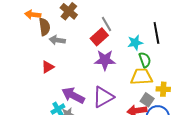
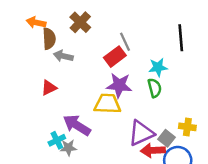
black line: (156, 33) -> (181, 38), moved
green semicircle: (145, 60) -> (155, 88), moved
yellow trapezoid: (142, 77) -> (107, 104), moved
purple triangle: (103, 97) -> (141, 133), moved

